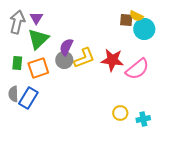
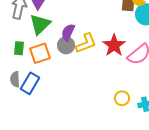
red star: (112, 60) -> (114, 45), turned 30

